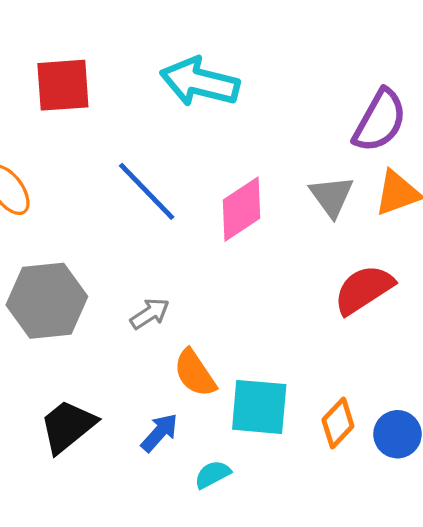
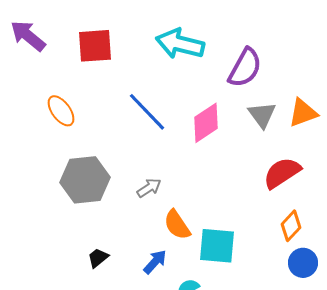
purple semicircle: (380, 121) -> (245, 68), moved
orange diamond: (338, 423) -> (291, 226), moved
black trapezoid: (68, 426) -> (98, 258), size x0.6

